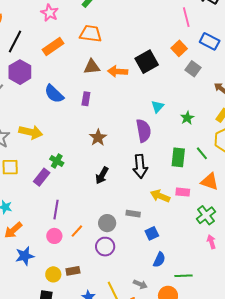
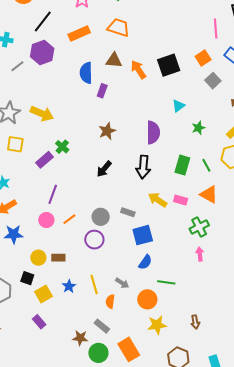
orange arrow: (118, 71) -> (138, 70), turned 42
blue semicircle: (54, 94) -> (86, 73), moved, turned 35
cyan triangle: (158, 107) -> (179, 106), moved
blue square: (152, 233) -> (143, 235), size x1.5

